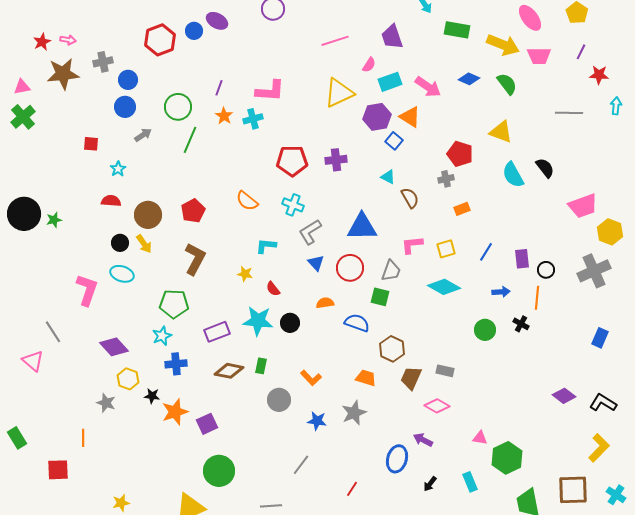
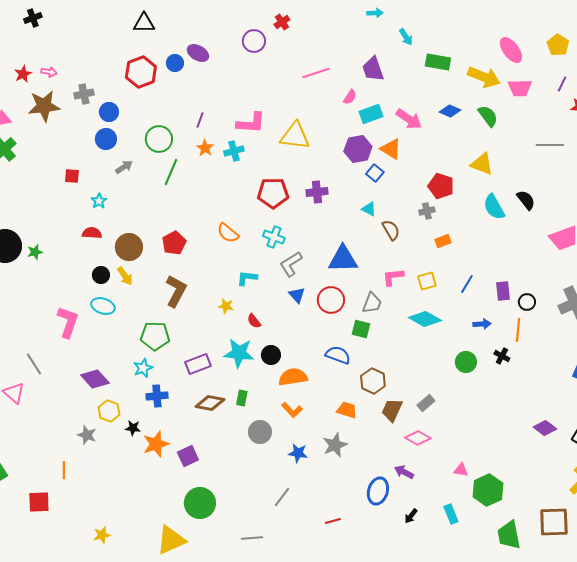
yellow triangle: (339, 93) -> (295, 136), moved, turned 32
orange semicircle: (325, 303) -> (293, 377), moved, size x1.6
gray rectangle: (445, 371) -> (426, 403), turned -54
red line: (352, 489) -> (333, 521), turned 42

